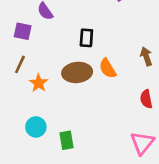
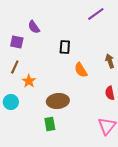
brown ellipse: (77, 72) -> (58, 101), moved
cyan circle: (36, 127) -> (11, 102), moved

